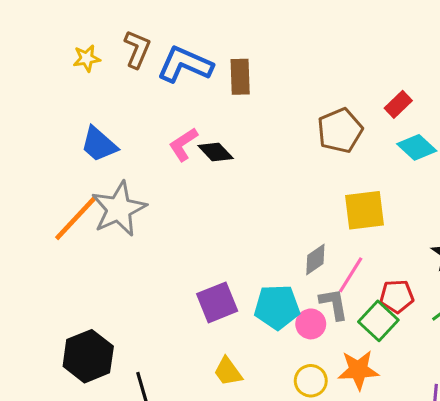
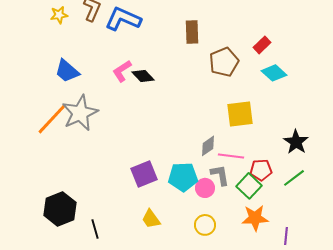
brown rectangle: (240, 77) -> (192, 32), moved
pink line: (351, 275) -> (231, 156), turned 65
orange star: (358, 370) -> (255, 218), moved

